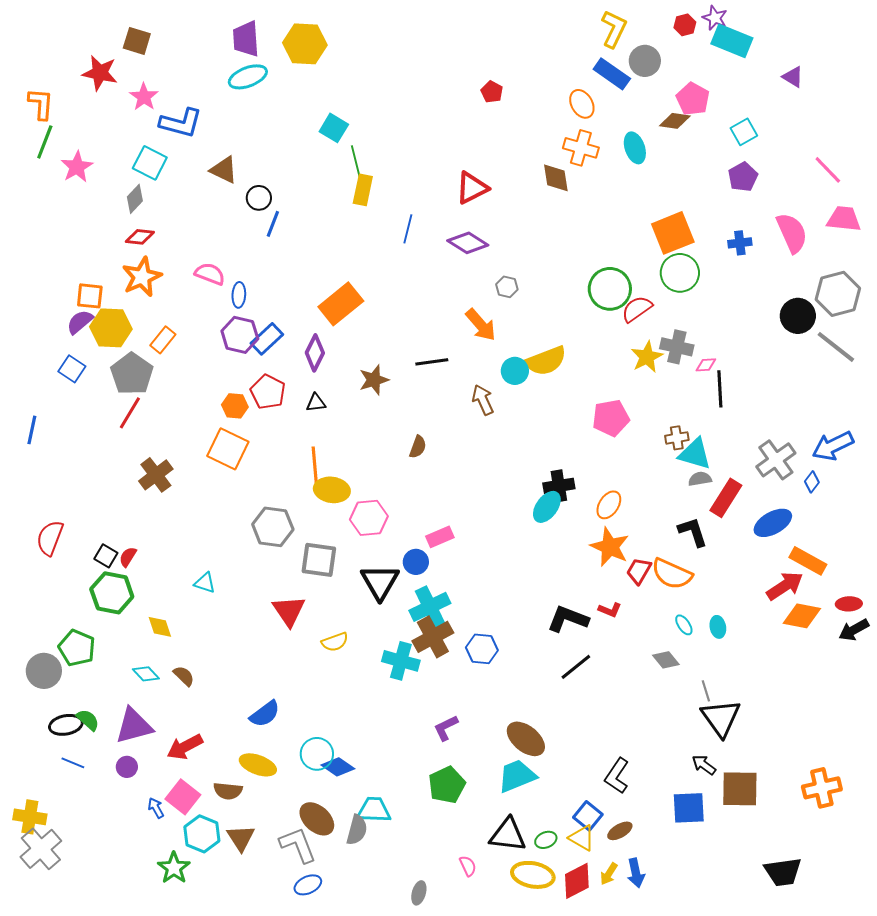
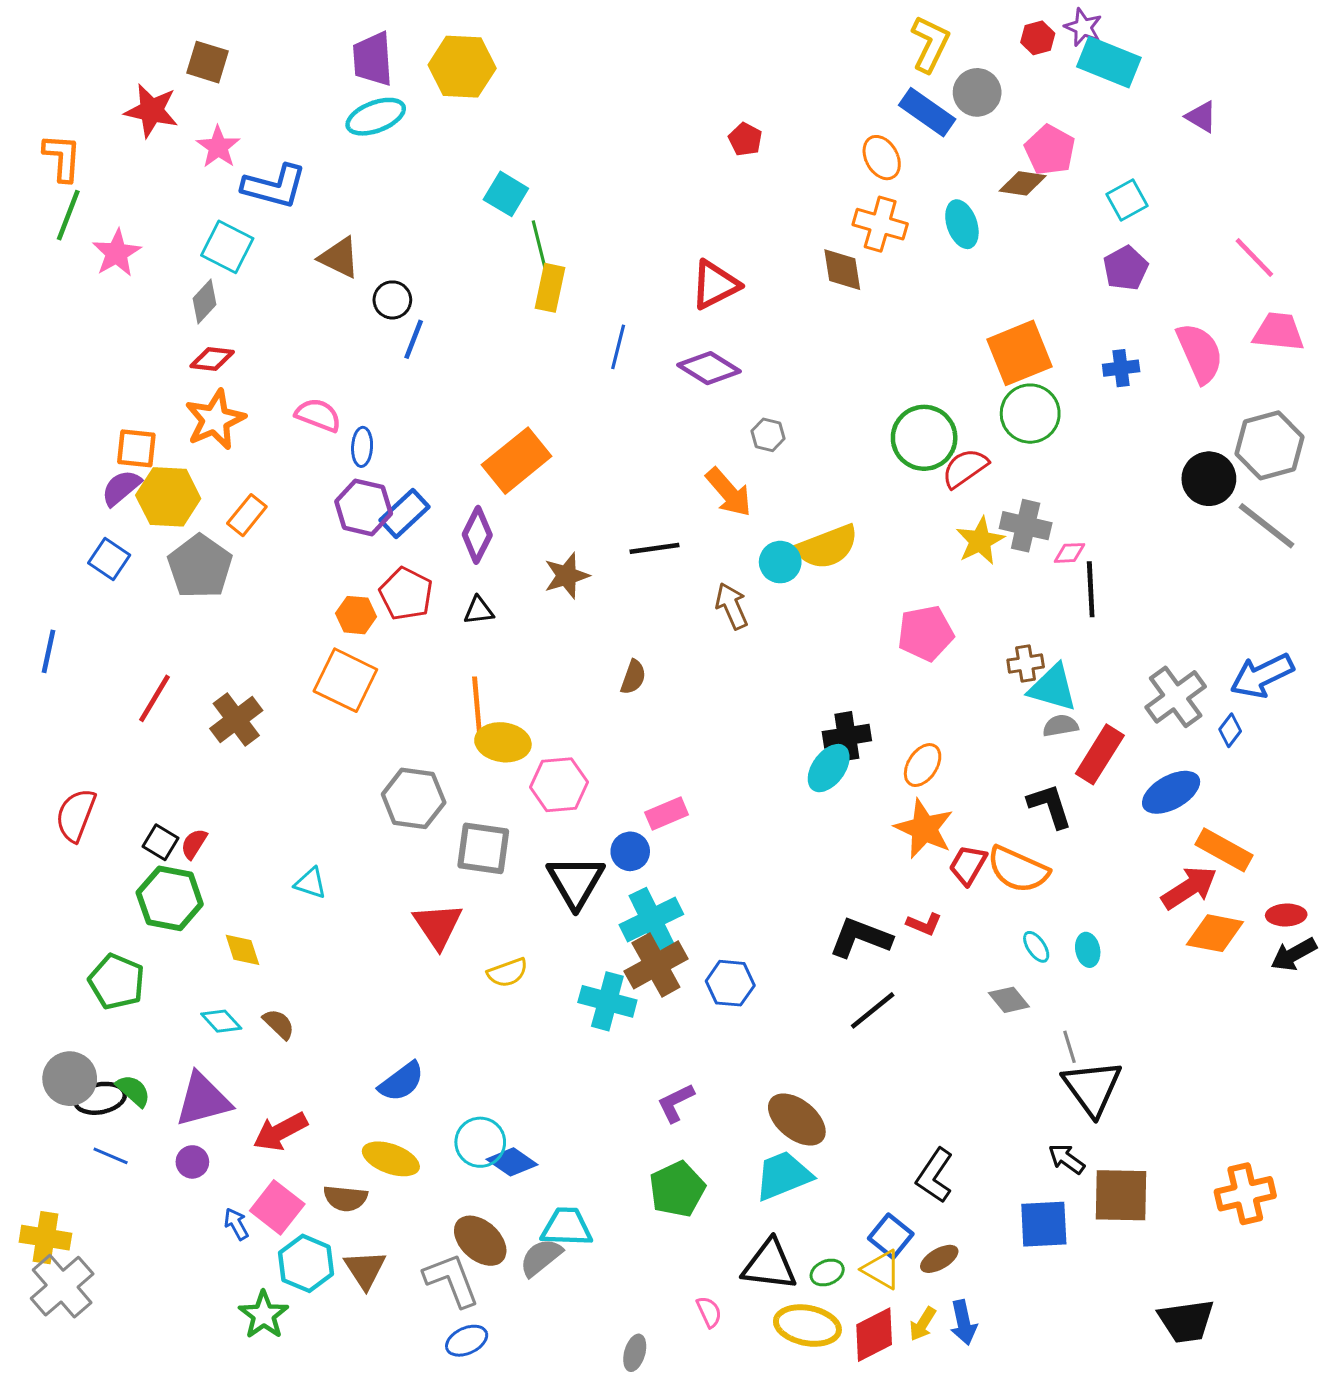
red line: (130, 413) -> (155, 698), moved
gray circle: (44, 671) -> (70, 1079), moved
gray semicircle: (357, 830) -> (541, 1257), turned -144

